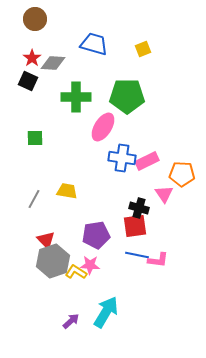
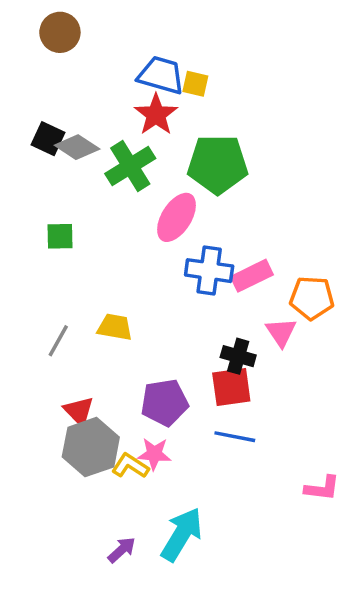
yellow square: (143, 49) -> (195, 84), moved, turned 35
red star: (32, 58) -> (156, 115), moved, size x1.4
gray diamond: (53, 63) -> (77, 147), moved, turned 30
green cross: (76, 97) -> (130, 166), turned -32
pink L-shape: (158, 260) -> (322, 488), moved

